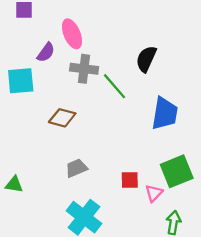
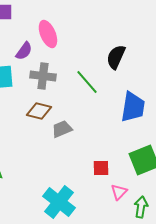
gray cross: (84, 69) -> (43, 76), moved
gray trapezoid: (76, 168) -> (62, 129), moved
pink triangle: (154, 193) -> (119, 192), moved

